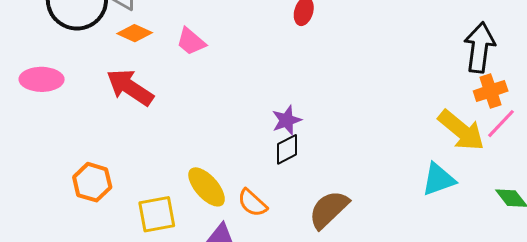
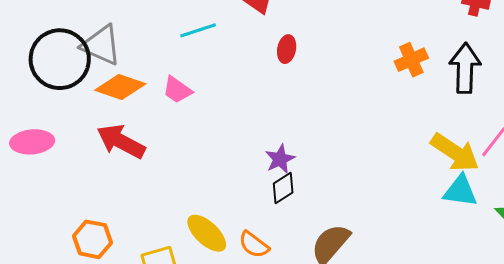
orange diamond: (135, 33) -> (120, 87), size x1.4
orange cross: (491, 91) -> (411, 60), moved
cyan triangle: (438, 179) -> (460, 191), moved, turned 33

